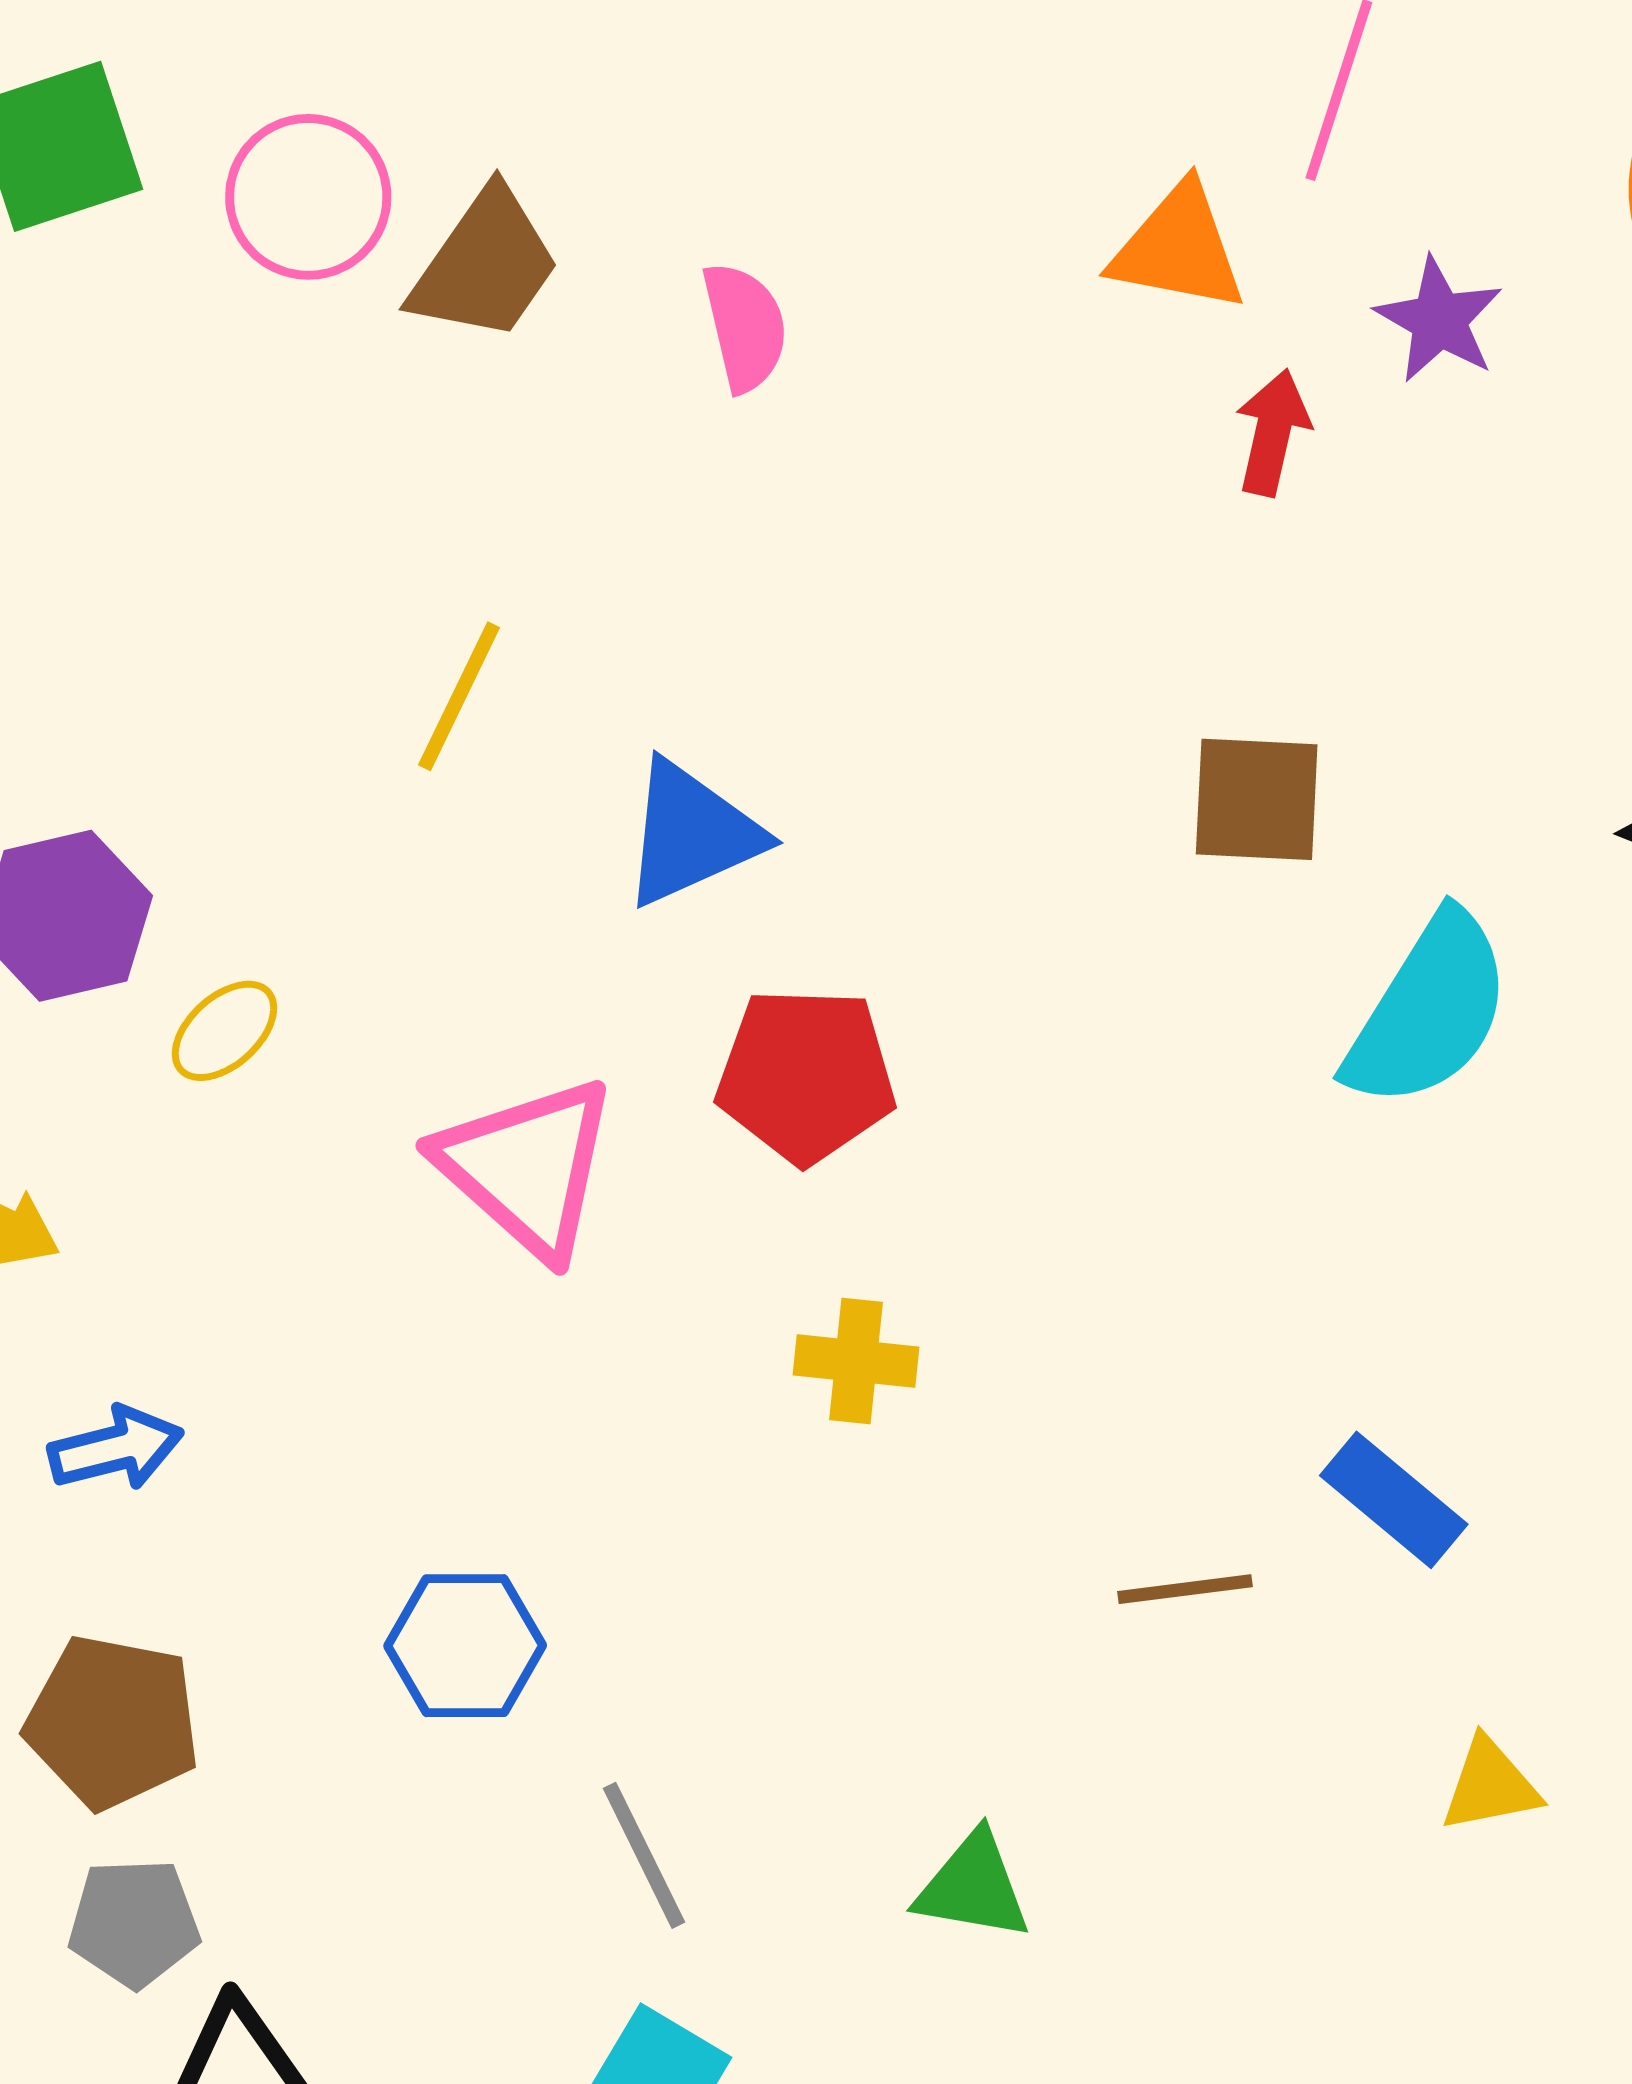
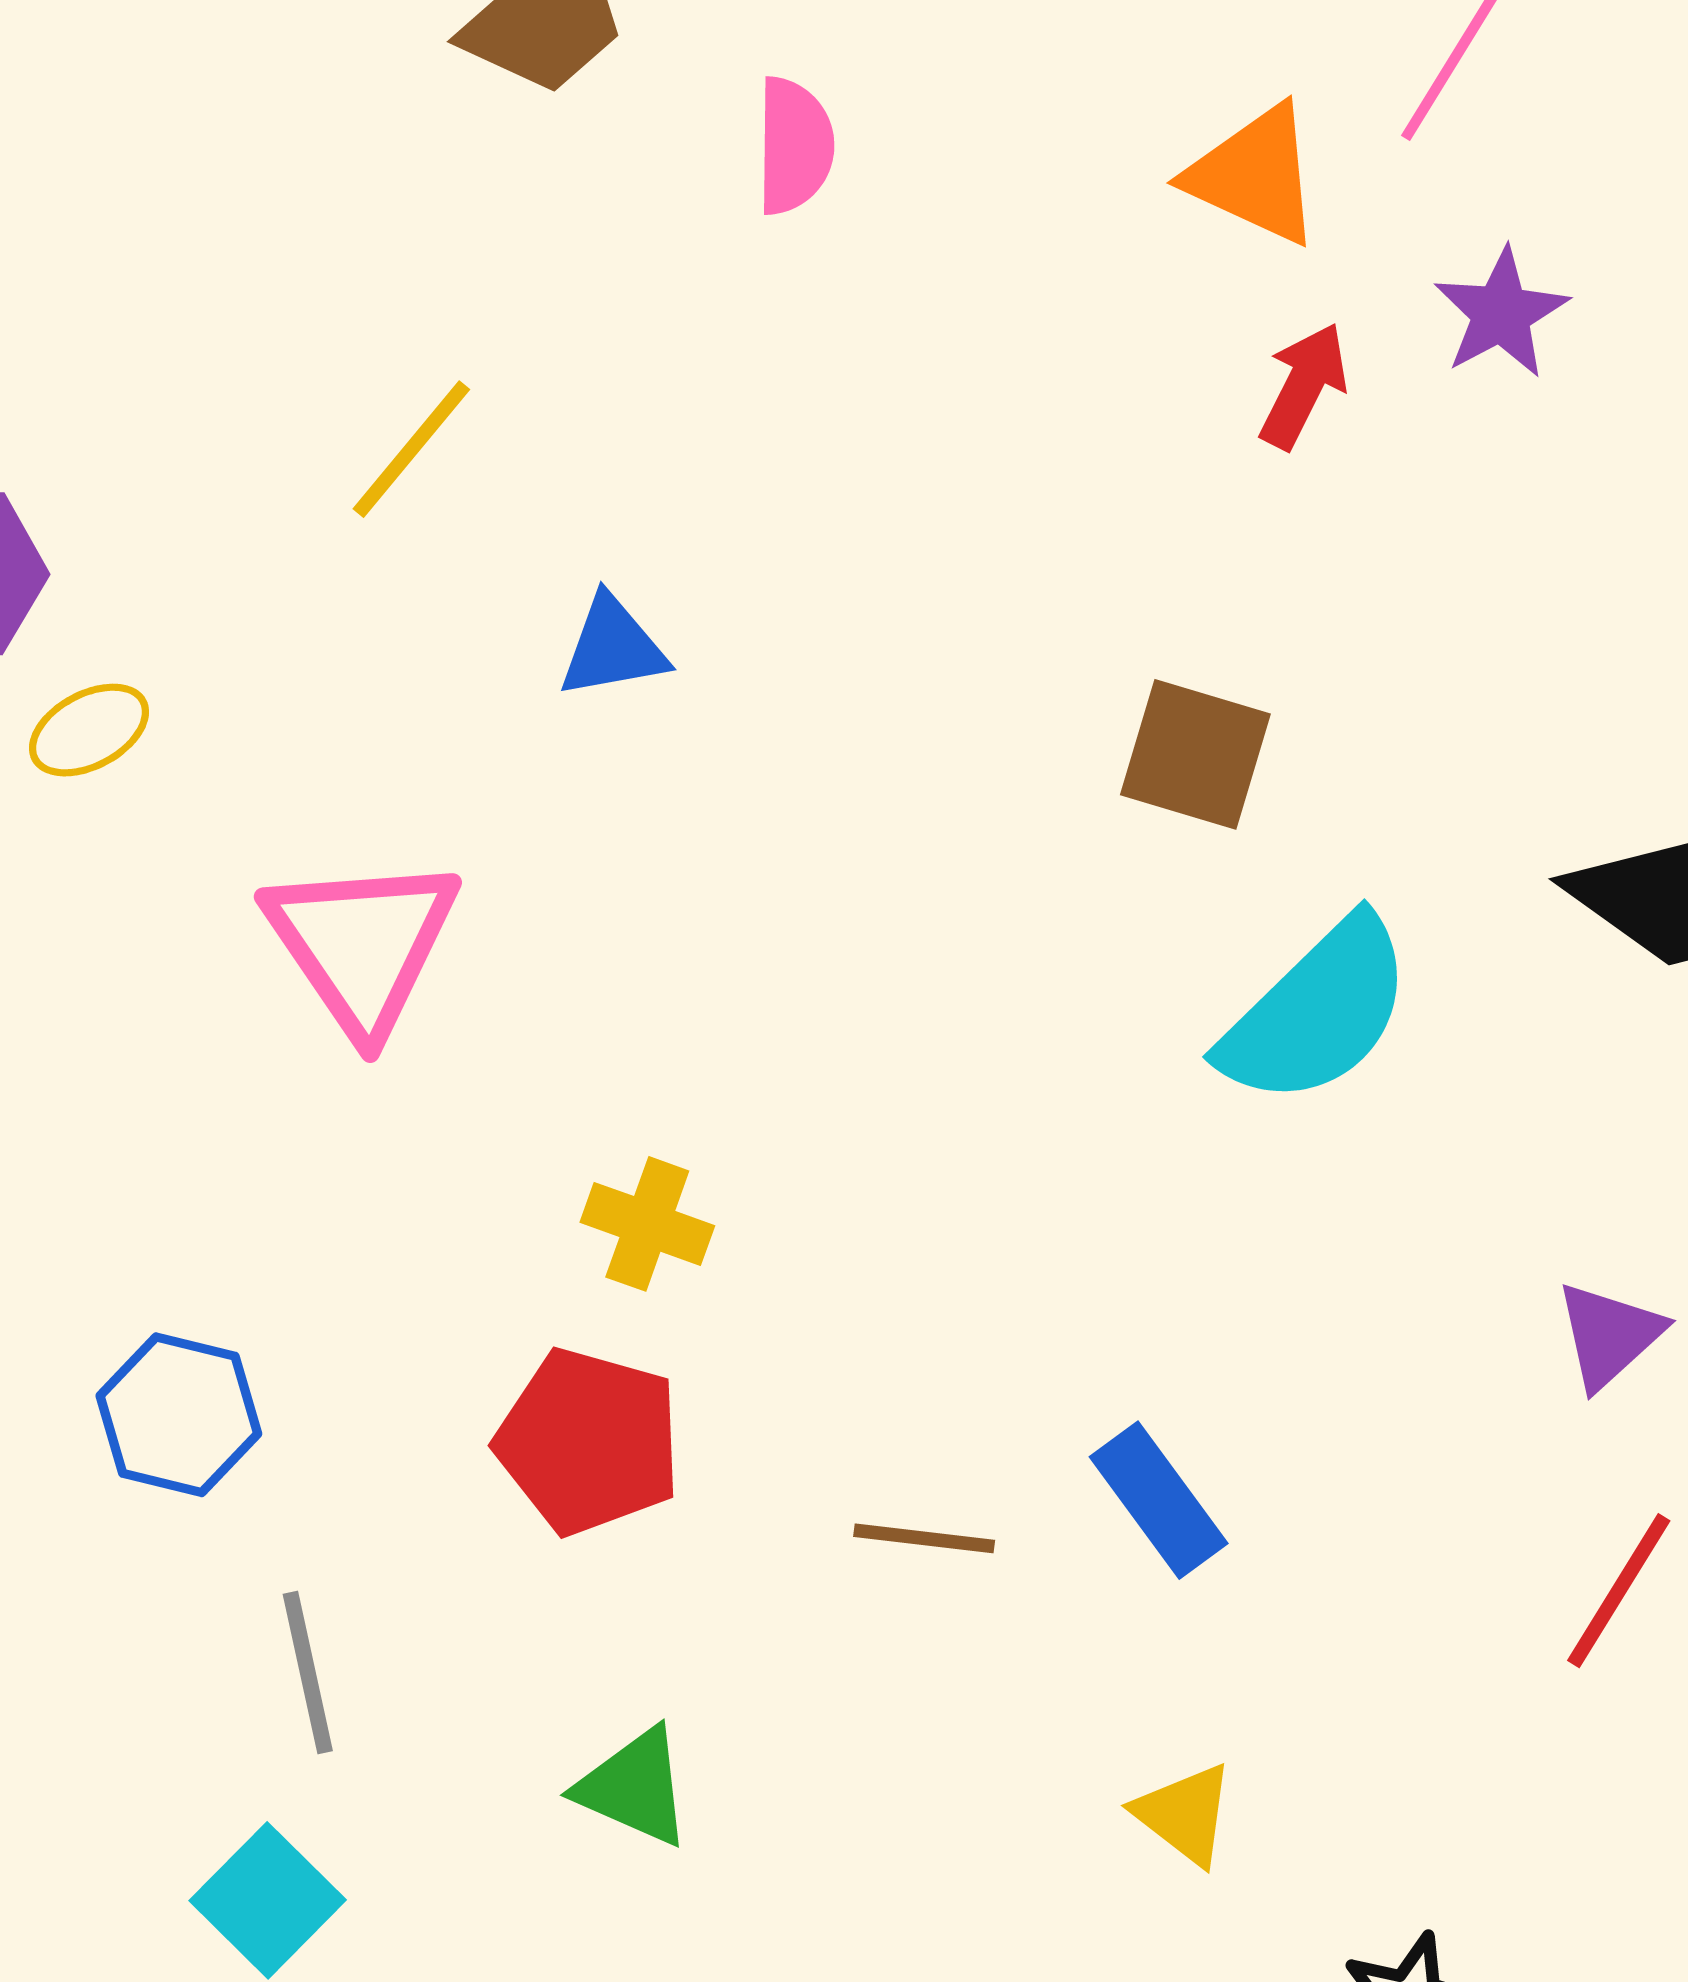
blue triangle: (692, 834) -> (613, 647), size x0.7
red pentagon: (806, 1075) -> (589, 1441), moved
yellow triangle: (1490, 1785) -> (1185, 1814), turned 35

